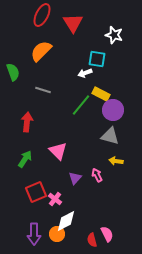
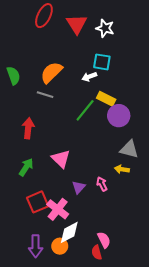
white star: (114, 35) -> (105, 28), moved
orange semicircle: (41, 51) -> (51, 72), moved
gray triangle: (110, 136) -> (129, 149), moved
pink cross: (55, 199) -> (58, 209), size x1.5
pink semicircle: (107, 234) -> (104, 240), moved

